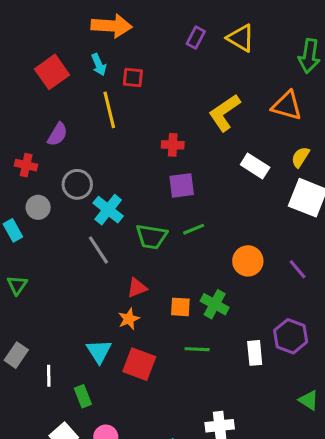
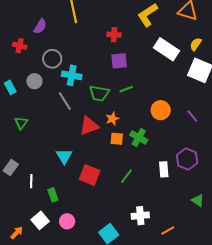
white rectangle: (255, 166) -> (167, 49), size x1.4
gray circle: (38, 207) -> (34, 81), moved
cyan cross: (108, 210) -> (72, 75), turned -30
green triangle: (17, 285) -> (21, 123), moved
red triangle: (137, 288) -> (89, 126), size x1.5
orange star: (129, 319) -> (112, 119), moved
green line: (197, 349) -> (127, 176), moved, turned -56
cyan triangle: (99, 351) -> (64, 156), moved

